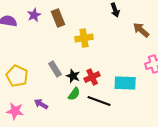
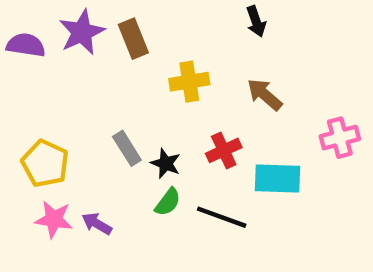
purple star: (34, 15) -> (82, 32), size x1.5
brown arrow: (141, 30) -> (265, 95), moved
red cross: (92, 77) -> (224, 150), moved
pink star: (15, 111) -> (54, 219), moved

